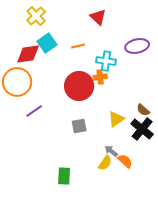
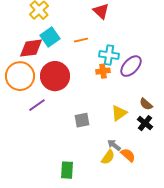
purple ellipse: (137, 46) -> (131, 66), moved, turned -35
red circle: (79, 86) -> (55, 76), moved
black cross: (142, 129) -> (145, 123), size x0.7

